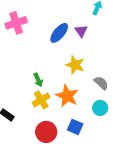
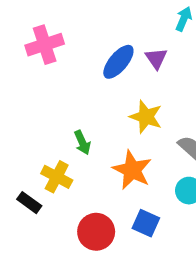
yellow cross: (41, 100) -> (57, 177), moved, turned -30

